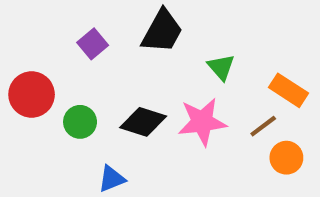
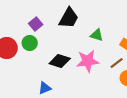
green triangle: (221, 67) -> (97, 35), turned -32
green circle: (80, 122) -> (30, 43), moved

